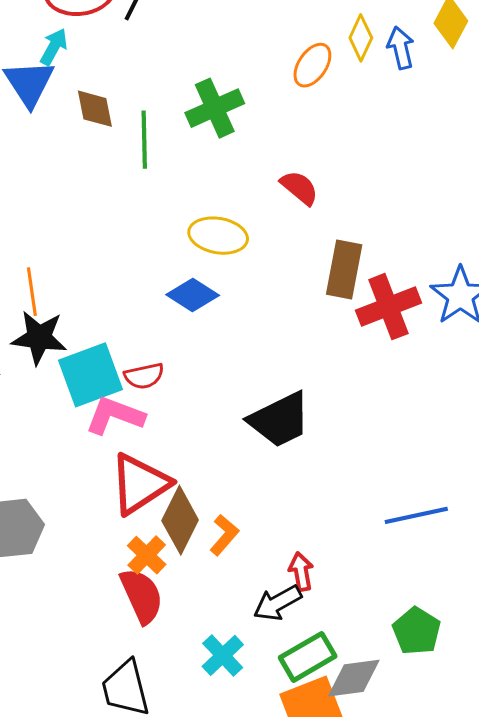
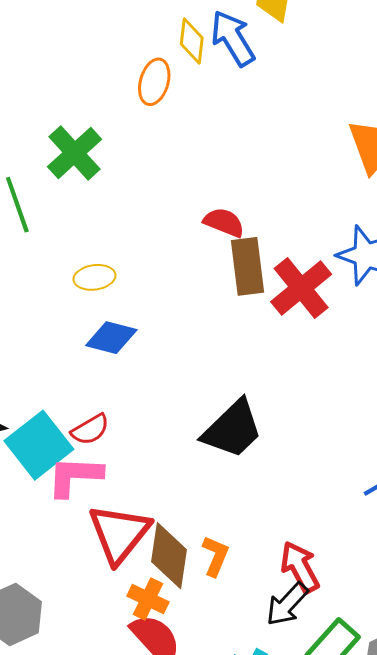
blue arrow: (401, 48) -> (233, 38), size x1.4
red semicircle: (299, 188) -> (224, 222), moved
yellow ellipse: (218, 236) -> (95, 277), moved, size x0.7
red arrow: (301, 572) -> (300, 567), size x1.4

